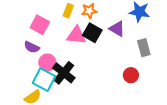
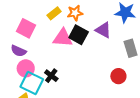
yellow rectangle: (68, 11) -> (54, 13), turned 32
pink circle: (47, 63) -> (26, 68), moved
black cross: (64, 73) -> (51, 76), size x0.6

